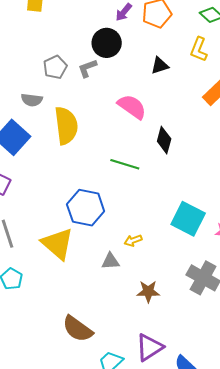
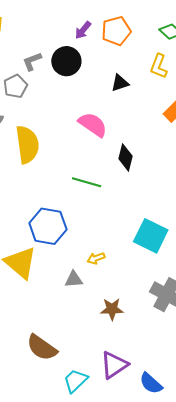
gray L-shape: (87, 68) -> (32, 61), moved

